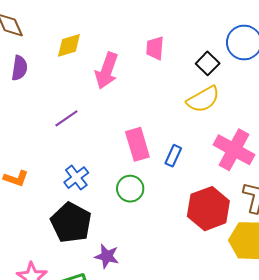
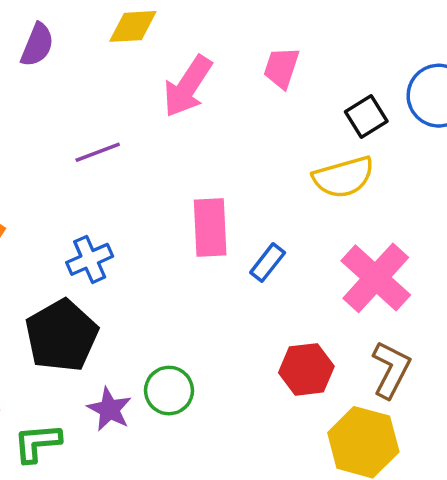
green circle: (130, 189) -> (169, 391), moved
red hexagon: (208, 209) -> (306, 369), size x0.7

